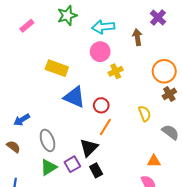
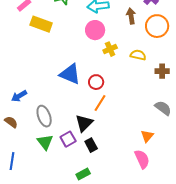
yellow rectangle: (57, 68) -> (41, 24), moved
orange circle: (164, 71) -> (157, 26), moved
brown cross: (169, 94) -> (162, 71), turned 32
yellow semicircle: (145, 114) -> (138, 55), moved, turned -56
orange triangle: (154, 161) -> (147, 136), turned -48
green triangle: (49, 167) -> (45, 142), turned -36

